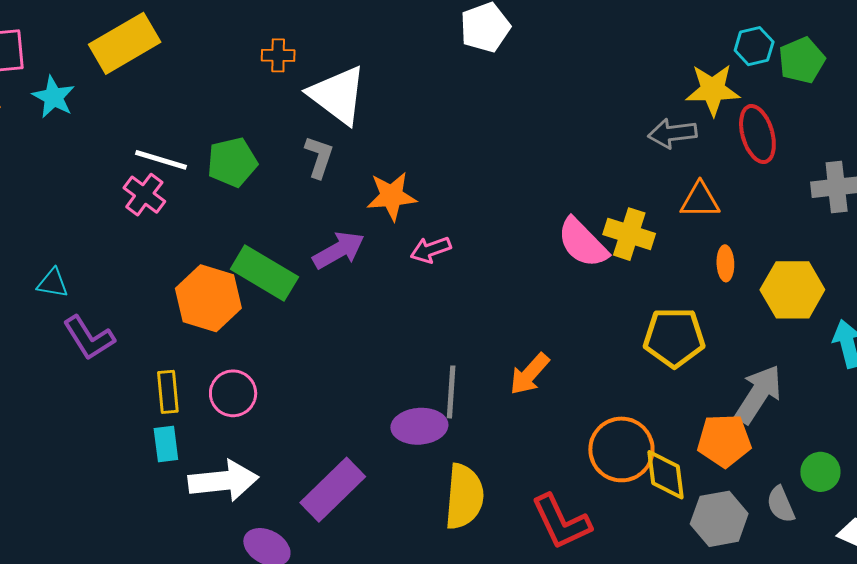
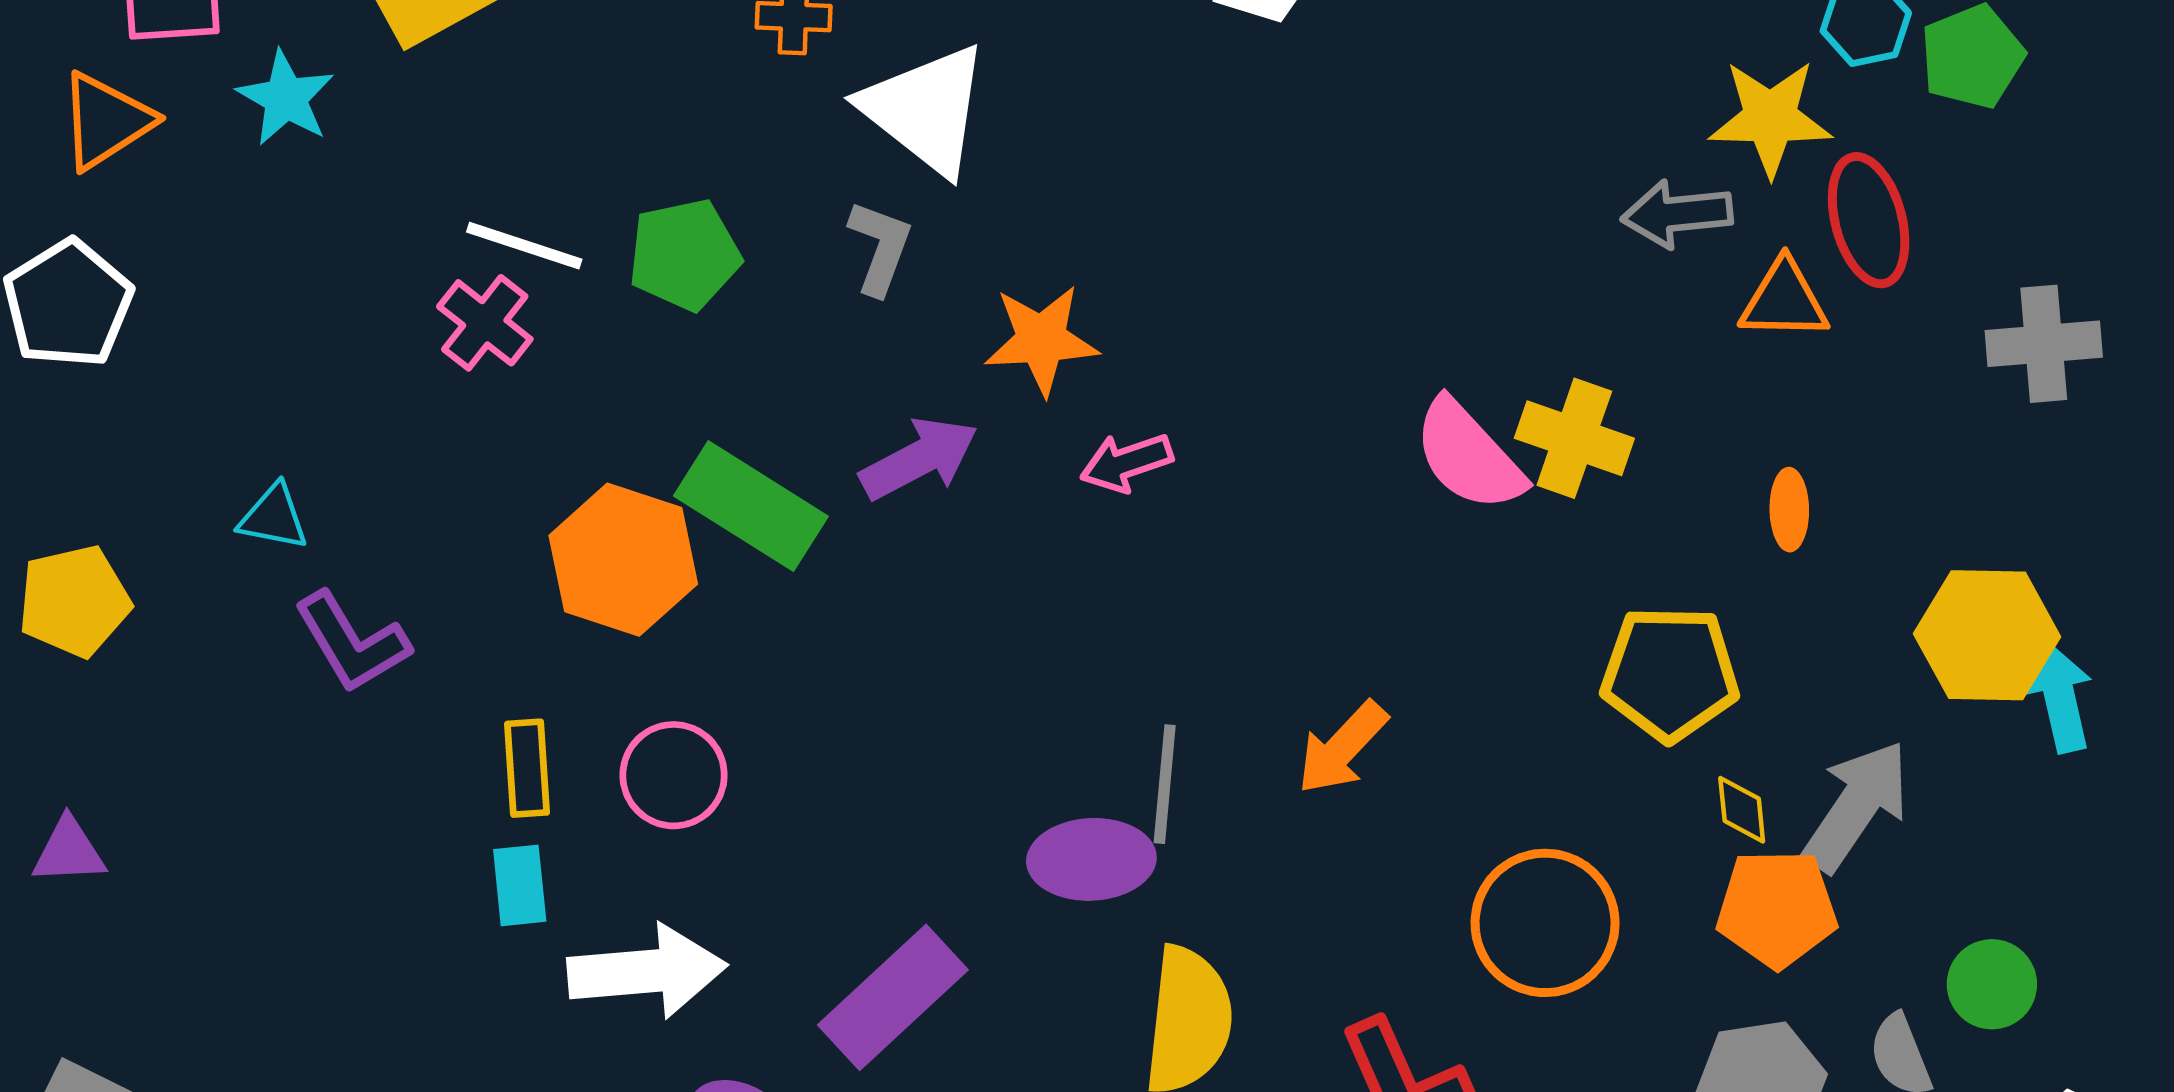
orange triangle: (700, 200) -> (1784, 300), moved
yellow hexagon: (792, 290) -> (1987, 635), moved
yellow diamond: (665, 475) -> (1742, 810), moved, size x0.6

